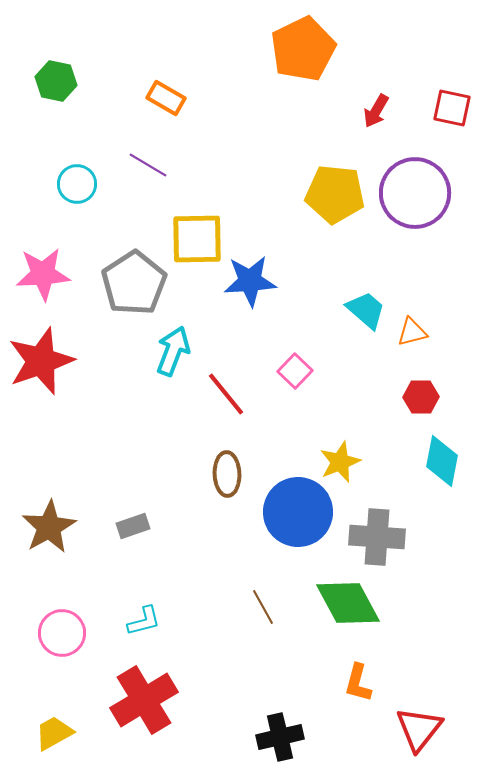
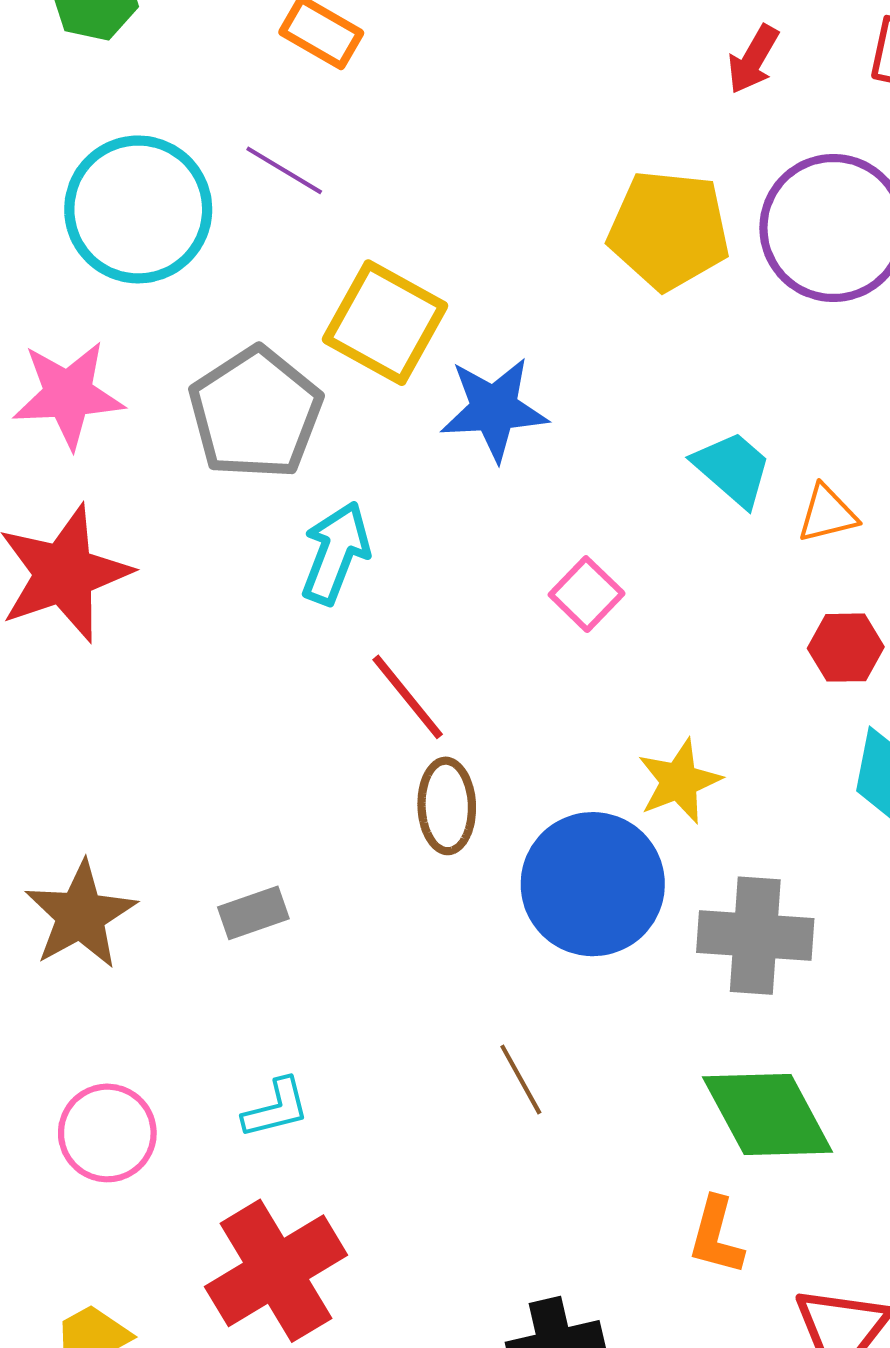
cyan circle: (77, 184) -> (138, 209), size x1.8
yellow square: (197, 239) -> (385, 323), turned 30
red line: (226, 394) -> (408, 697), moved
green diamond: (348, 603) -> (768, 1114), moved

